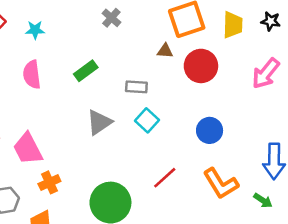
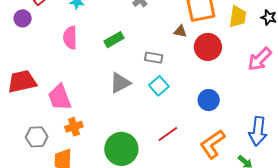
orange L-shape: (221, 184) -> (213, 144), turned 80

